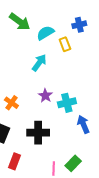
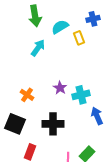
green arrow: (20, 22) -> (35, 16), turned 45
cyan arrow: (39, 63) -> (38, 48), moved

